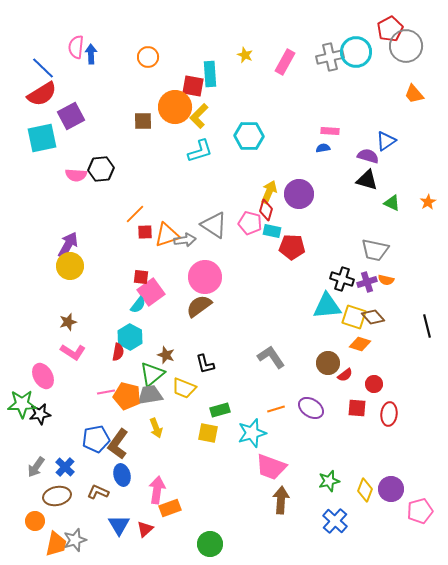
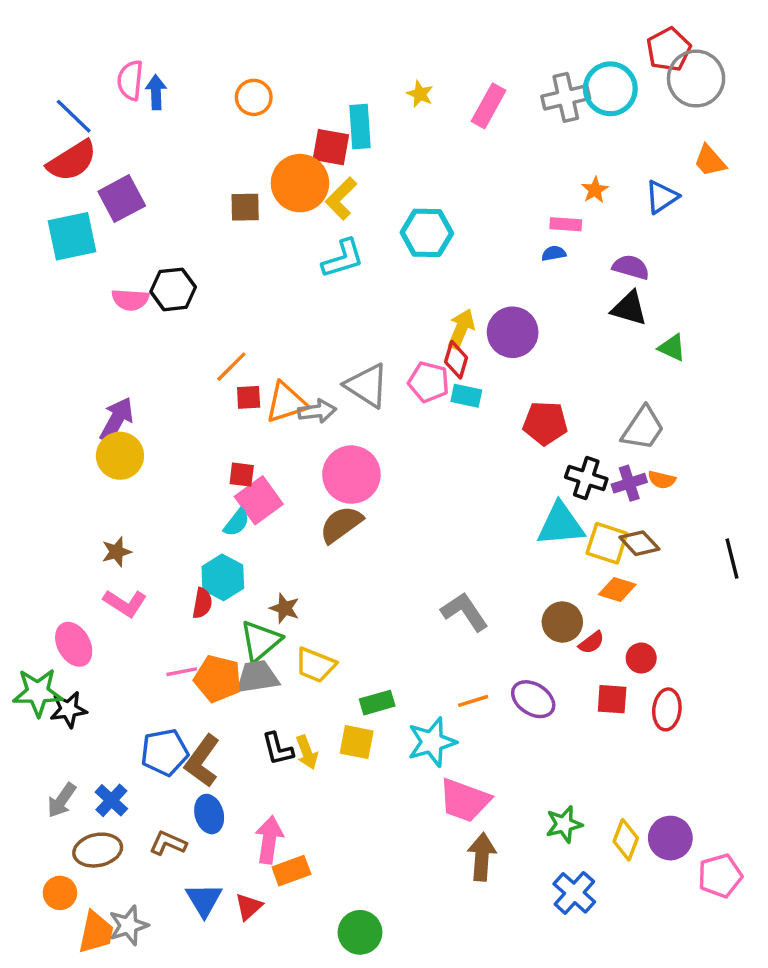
blue triangle: (386, 141) -> (662, 197), moved
orange star: (428, 202) -> (595, 190), moved
red pentagon: (292, 247) -> (545, 423), moved
gray trapezoid: (375, 250) -> (643, 428), turned -68
black L-shape: (205, 364) -> (278, 749), moved
yellow arrow: (156, 428) -> (307, 752), moved

